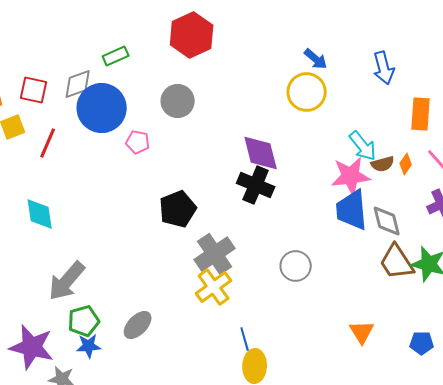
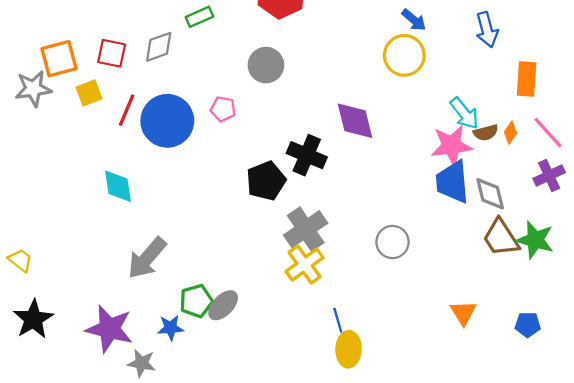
blue circle: (102, 108) -> (167, 121), moved
black cross: (256, 185) -> (307, 155), moved
green pentagon: (84, 321) -> (196, 301), moved

